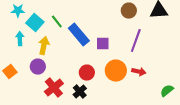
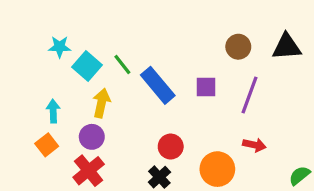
cyan arrow: (20, 39) -> (53, 111), moved
purple square: (103, 44) -> (206, 87), moved
orange circle: (116, 71) -> (217, 169), moved
red cross: (54, 88) -> (89, 171), moved

